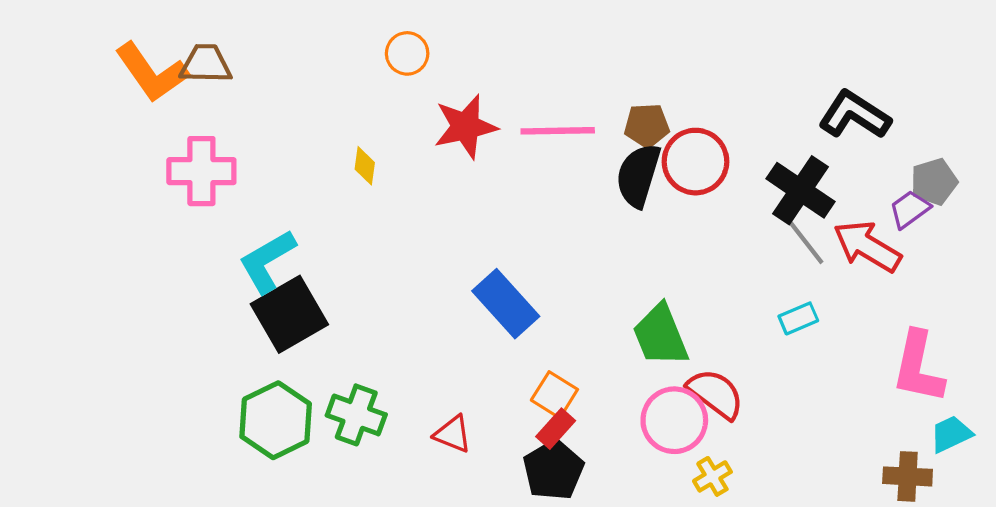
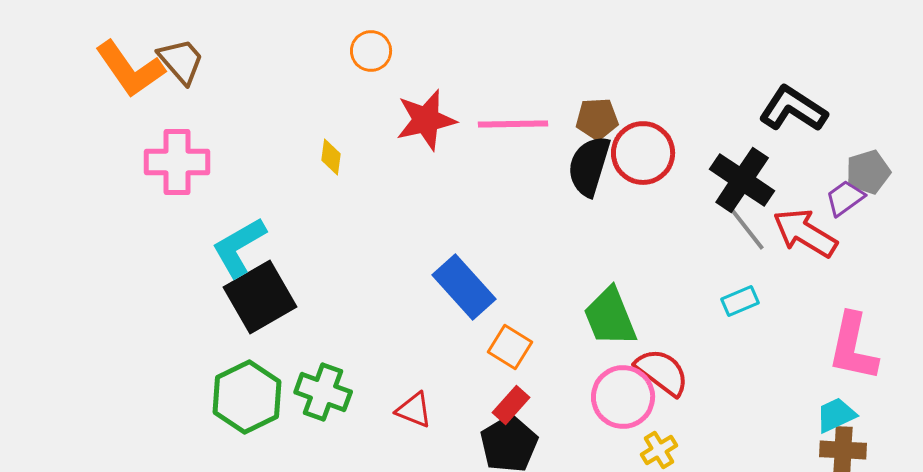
brown trapezoid: (206, 64) -> (181, 61), turned 48
orange square: (554, 395) -> (510, 347), moved
cyan trapezoid: (951, 434) -> (836, 415), moved

